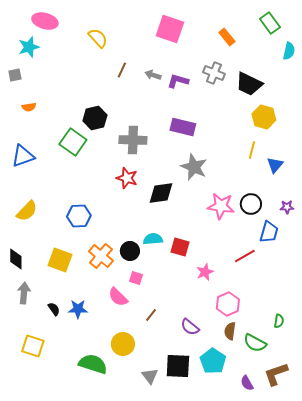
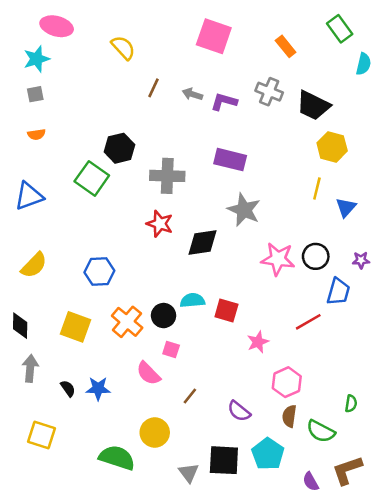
gray square: (15, 75) -> (35, 94), moved

